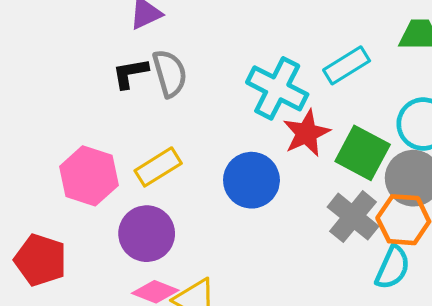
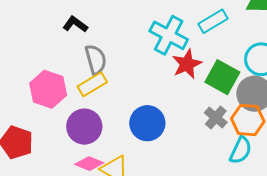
black L-shape: (130, 73) -> (75, 24), turned 45
gray semicircle: (170, 73) -> (96, 59), moved
blue circle: (251, 180) -> (147, 123), moved
gray cross: (353, 217) -> (216, 118), size x0.7

